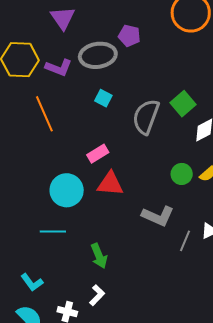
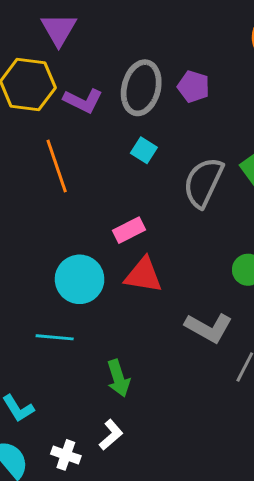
purple triangle: (63, 18) -> (59, 29), moved
purple pentagon: (129, 36) -> (193, 87), moved
gray ellipse: (98, 55) -> (141, 88), turned -72

